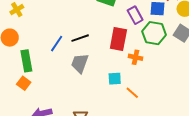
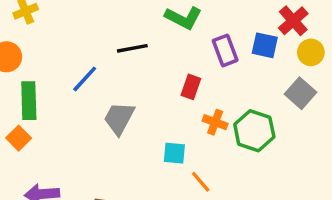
green hexagon: (154, 33) -> (254, 131), moved
black line: (80, 38) -> (132, 48), moved
red rectangle: (118, 39) -> (191, 87), size x0.6

